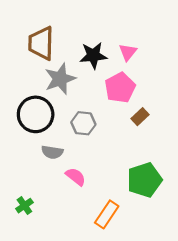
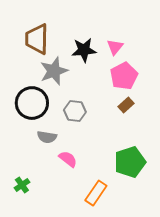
pink pentagon: (120, 88) -> (124, 76), moved

